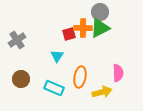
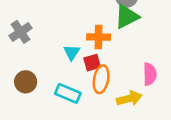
orange cross: (83, 28) -> (99, 37), moved
red square: (69, 34) -> (92, 63), moved

